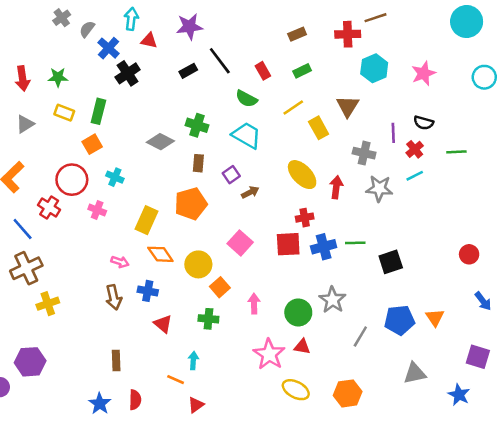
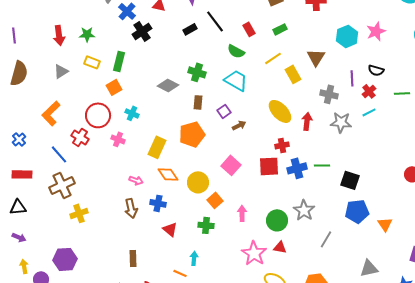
cyan hexagon: (374, 68) -> (347, 36), moved
black square: (391, 262) -> (350, 180), turned 36
blue pentagon: (400, 320) -> (357, 211), moved

